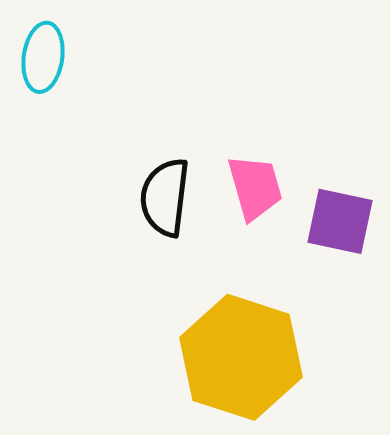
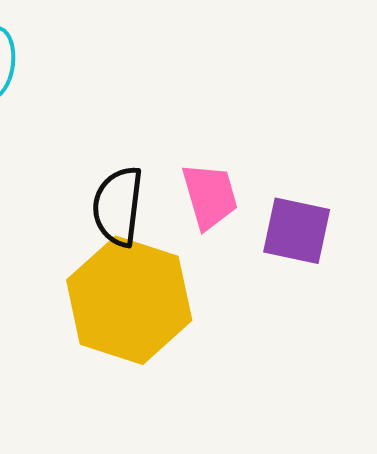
yellow hexagon: (241, 357) -> (129, 300), moved

